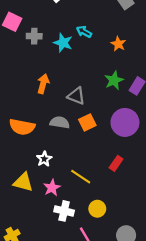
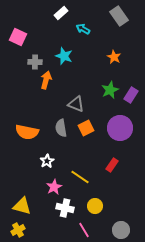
cyan arrow: (84, 32) -> (83, 29), moved
gray cross: (34, 36) -> (35, 62), moved
orange arrow: (43, 84) -> (46, 80), moved
gray semicircle: (60, 122) -> (61, 128), turned -108
yellow triangle: (23, 182) -> (22, 206), moved

